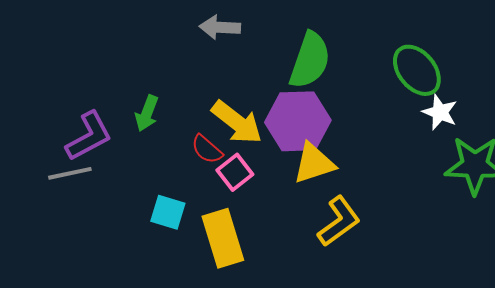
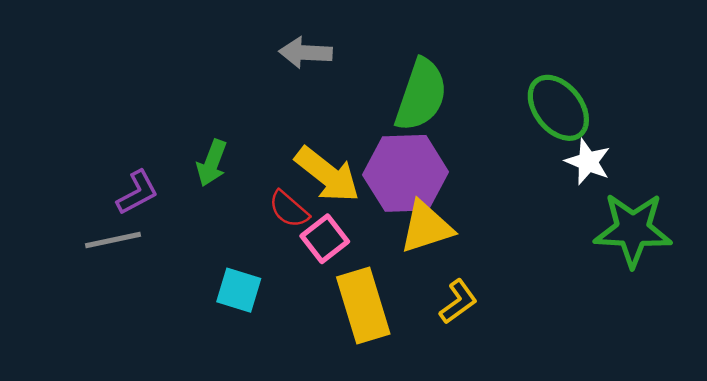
purple L-shape: (89, 136) -> (137, 193), size x0.7
yellow L-shape: (339, 221) -> (458, 302), size x0.7
yellow rectangle: (223, 238) -> (363, 305), moved

